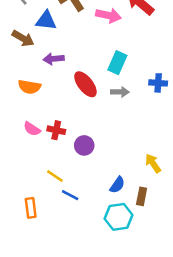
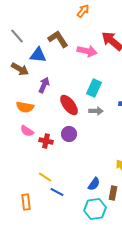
purple arrow: (54, 59) -> (44, 85), turned 119
pink semicircle: (32, 129) -> (27, 131), moved
purple circle: (84, 145) -> (69, 134), moved

